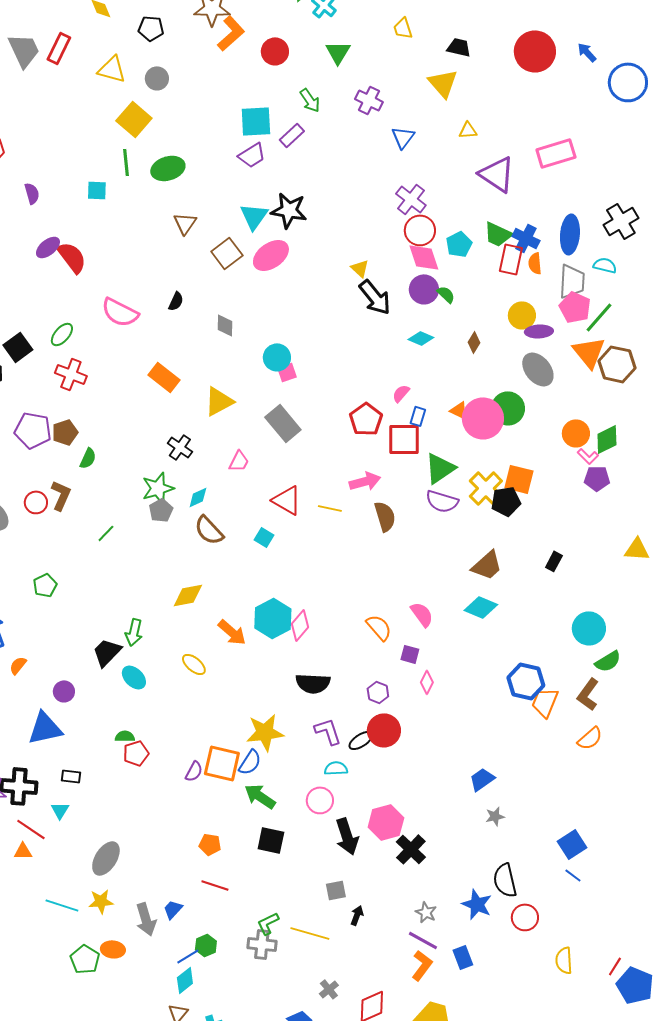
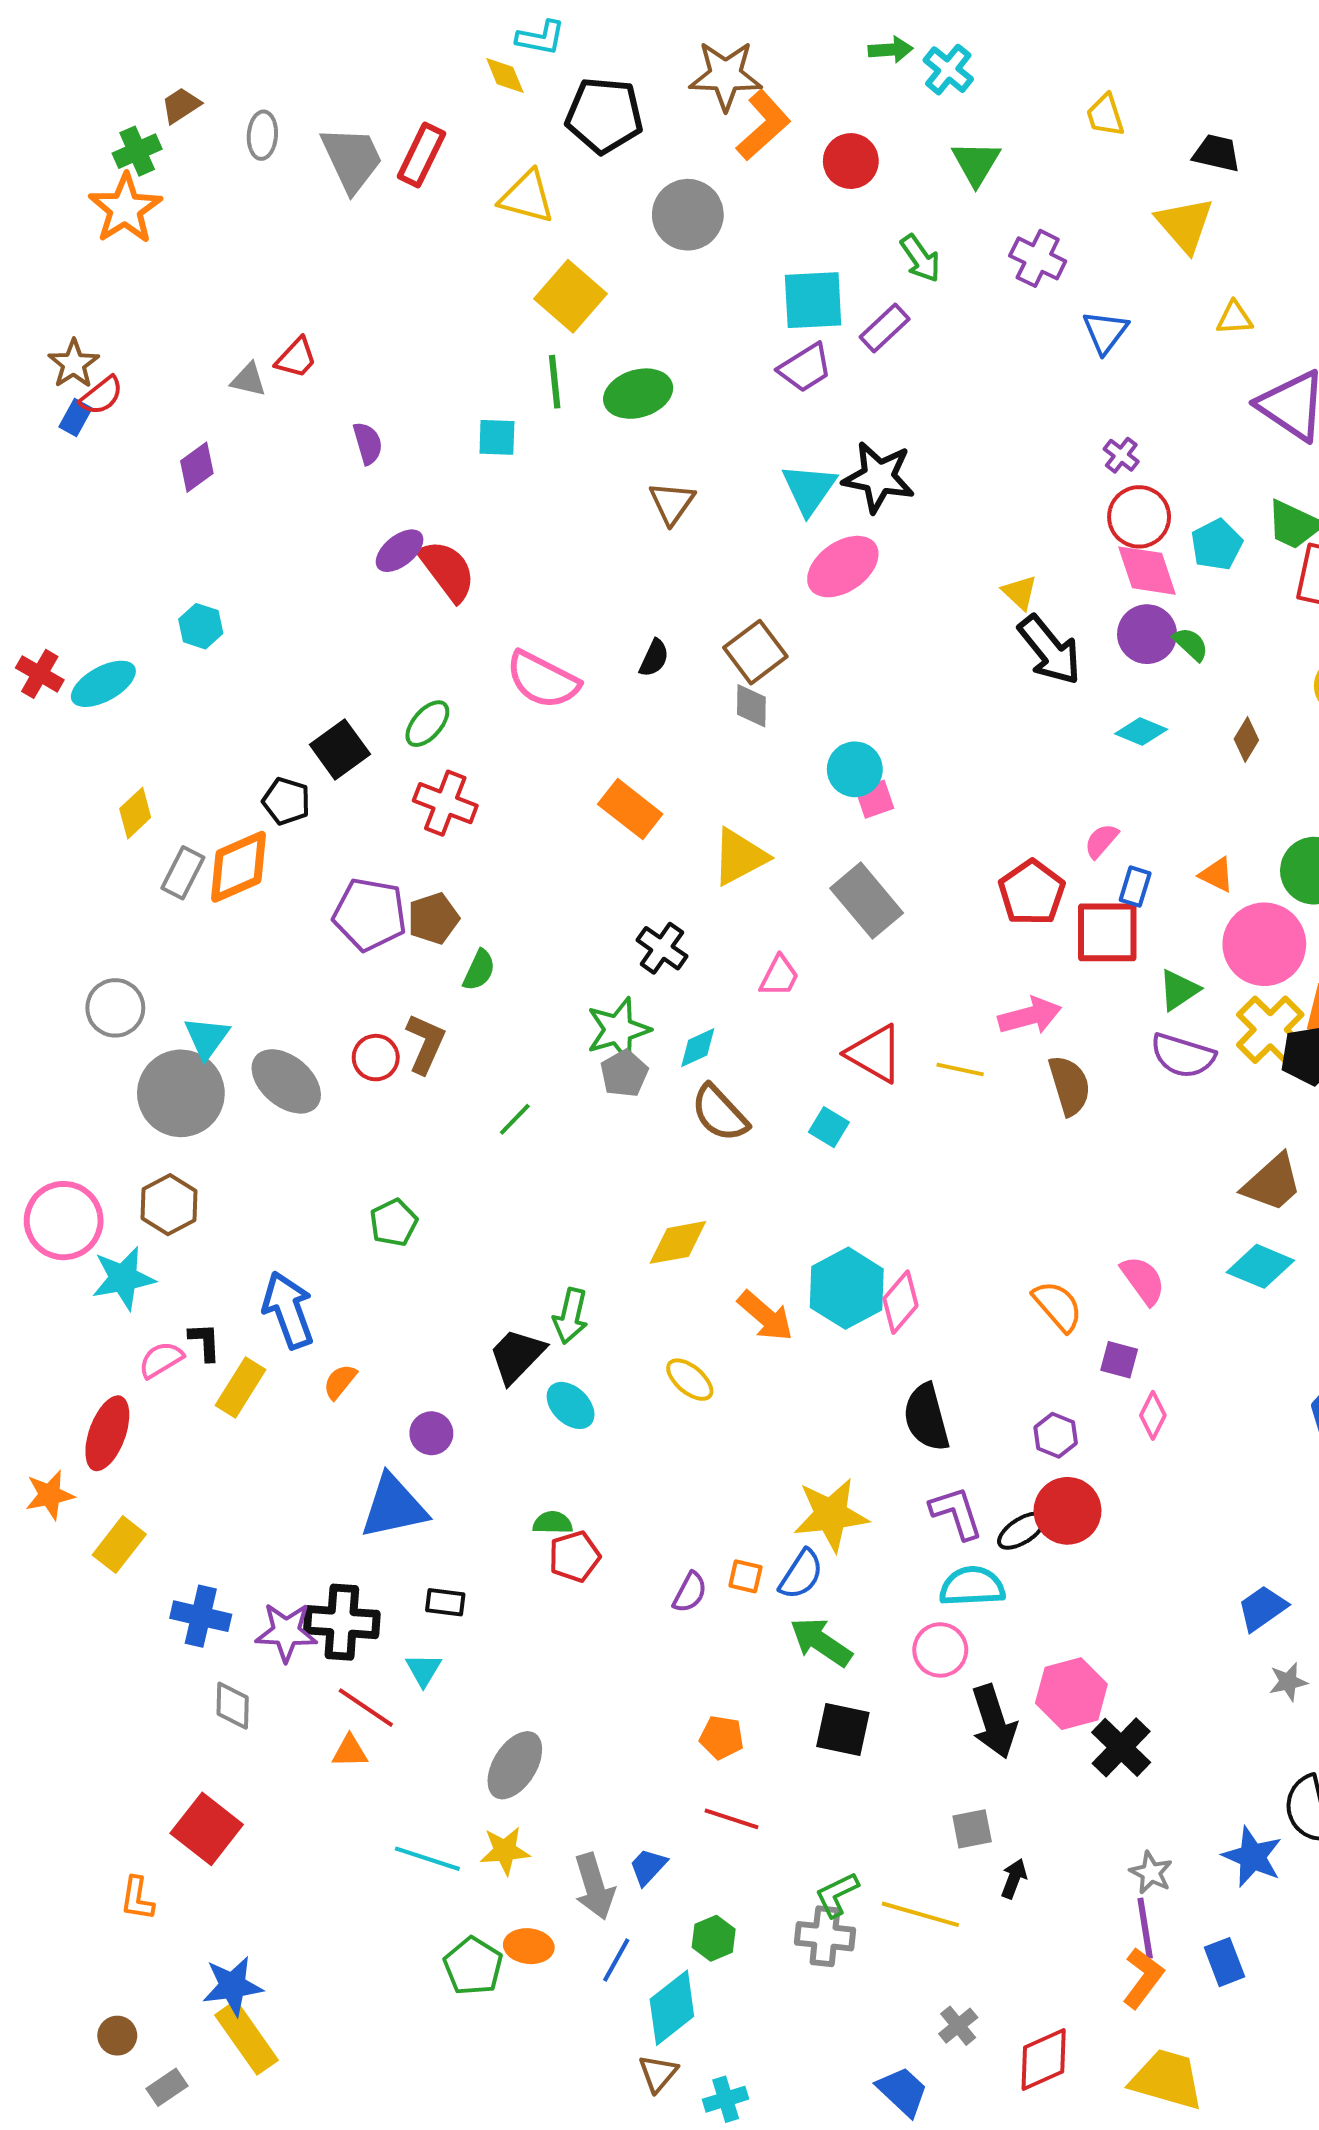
black pentagon: (151, 28) -> (604, 115), size x1.5
gray circle: (157, 78) -> (688, 215), moved, size x1.5
purple cross: (411, 199) -> (1121, 455), size x0.6
brown square: (227, 253) -> (755, 652), moved
pink circle: (483, 418) -> (1264, 944), moved
green triangle: (440, 468) -> (1179, 990), size x0.7
black semicircle: (313, 683) -> (926, 1417), turned 72
orange square: (222, 763) -> (745, 1576), size x0.5
cyan semicircle: (336, 768) -> (972, 1586), size x1.4
purple line: (423, 940) -> (1145, 1928), turned 52
blue line: (188, 956) -> (616, 1960), moved, turned -30
cyan diamond: (185, 980) -> (672, 2008), size x1.4

